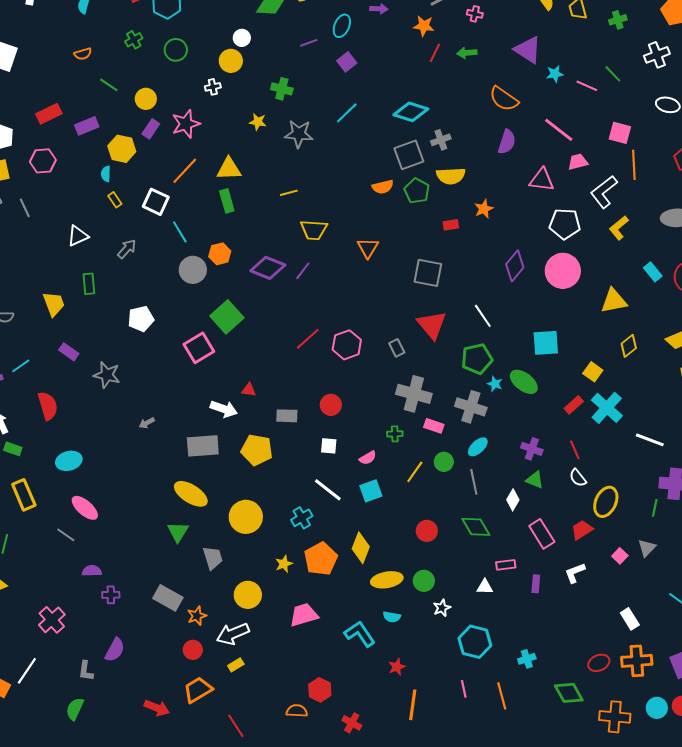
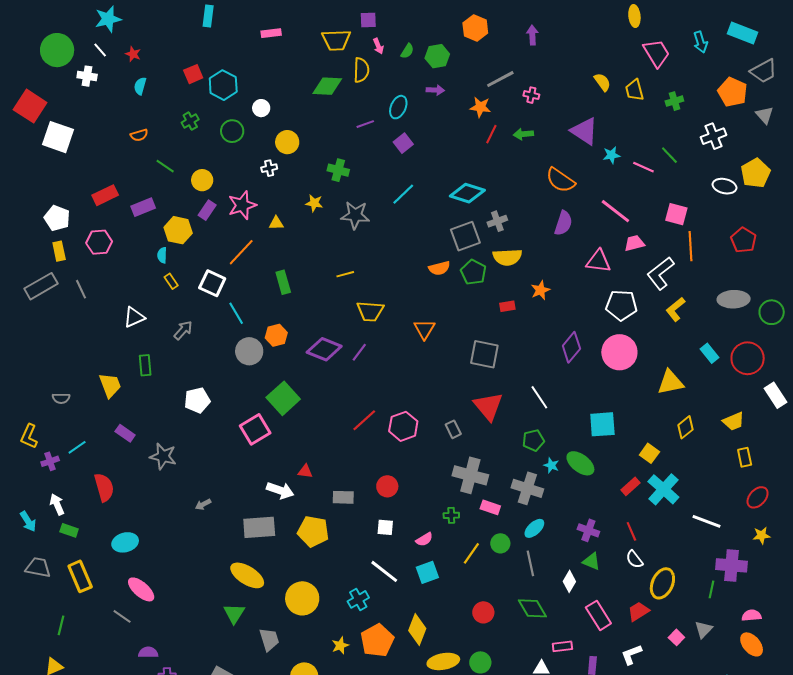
white circle: (242, 38) -> (261, 108), moved
yellow triangle: (229, 169) -> (276, 223), moved, size x0.6
green pentagon: (477, 359) -> (533, 440), size x0.7

